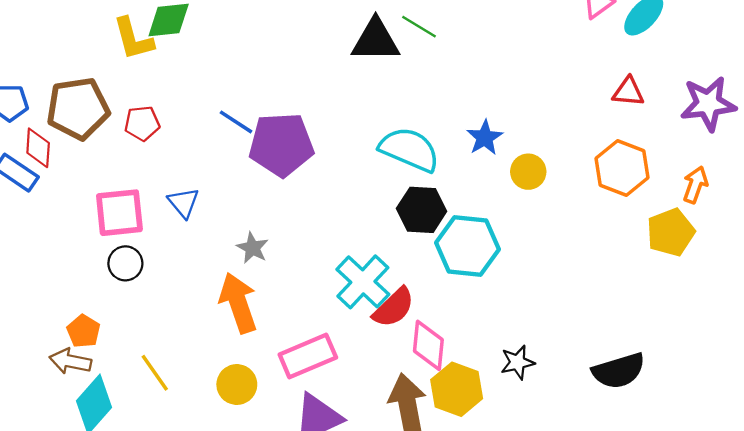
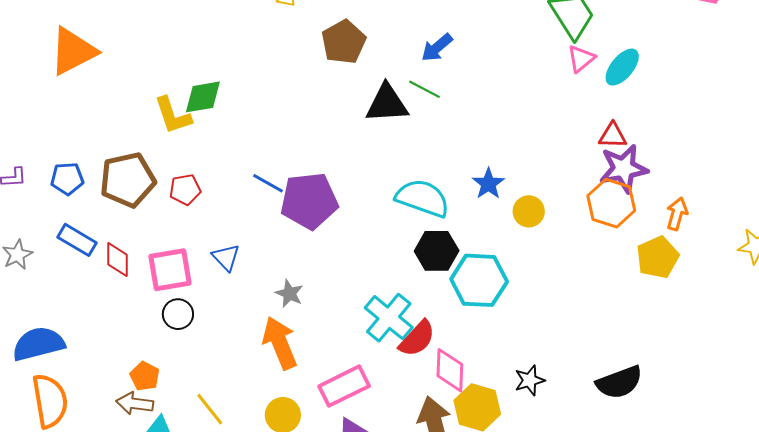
purple star: (708, 104) -> (624, 169), moved
red diamond: (38, 148) -> (118, 260), moved

